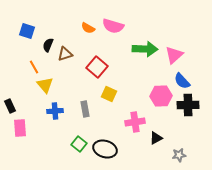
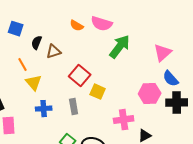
green arrow: (145, 49) -> (120, 47), moved, turned -55
red square: (97, 67) -> (80, 76), moved

